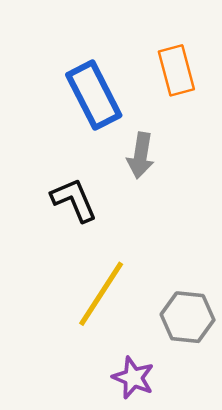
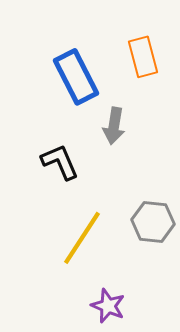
gray hexagon: (188, 317) -> (153, 222), moved

